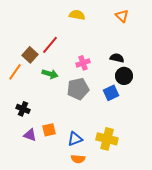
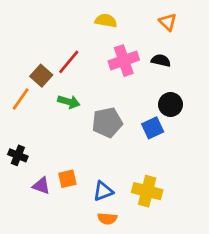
black semicircle: (117, 58) -> (161, 61), moved
pink cross: (83, 63) -> (124, 61), moved, size x1.5
black cross: (23, 109) -> (18, 155), moved

